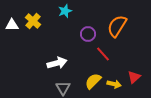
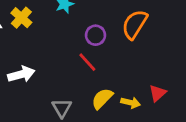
red line: (103, 54) -> (87, 62), moved
white arrow: (57, 63) -> (21, 74), moved

